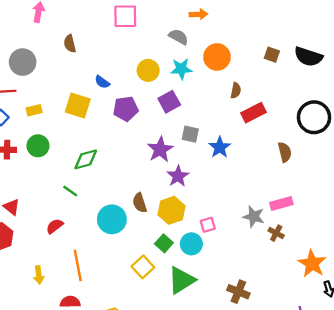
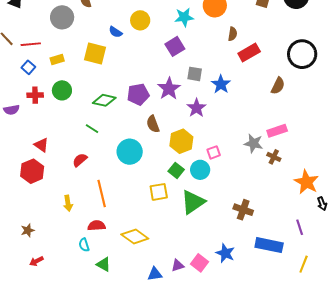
gray circle: (23, 62) -> (62, 17), moved
yellow circle: (148, 70) -> (140, 20), moved
purple pentagon: (126, 109) -> (138, 94), moved
brown semicircle: (285, 152) -> (278, 86), turned 42
green diamond: (86, 159) -> (104, 100), turned 30
purple star: (178, 176) -> (196, 108), moved
brown semicircle: (140, 203) -> (153, 124), moved
yellow square: (143, 267) -> (159, 192), turned 36

